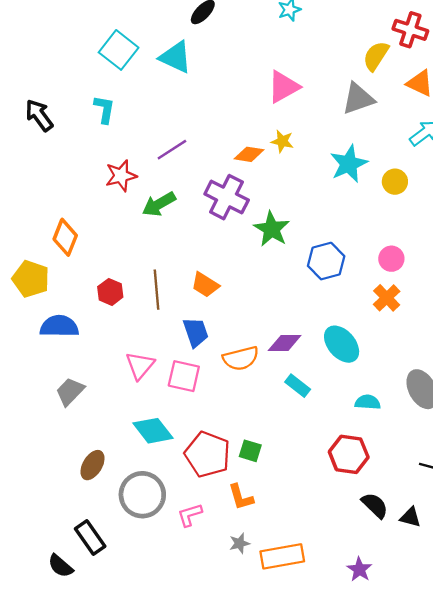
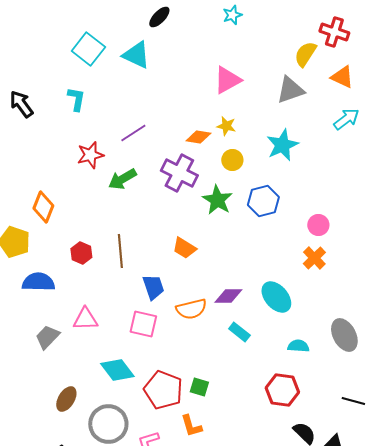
yellow circle: (395, 182) -> (232, 160), moved
blue hexagon: (326, 261) -> (263, 201), moved
orange trapezoid: (205, 285) -> (184, 248), moved
pink triangle: (140, 365) -> (85, 319), moved, turned 48

